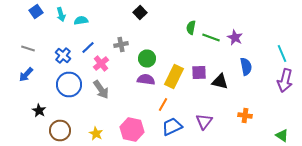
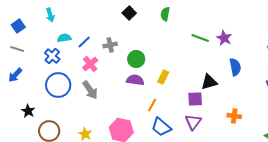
blue square: (36, 12) -> (18, 26), moved
cyan semicircle: (81, 20) -> (64, 38), moved
green semicircle: (191, 28) -> (165, 14), moved
blue line: (88, 48) -> (84, 42), moved
purple square: (199, 72) -> (195, 99), moved
yellow rectangle: (174, 76) -> (163, 77), size x0.6
black triangle: (220, 82) -> (209, 82), turned -30
blue trapezoid: (172, 126) -> (161, 127), turned -115

